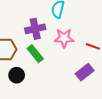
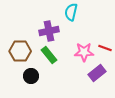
pink star: (64, 38) -> (84, 52), moved

